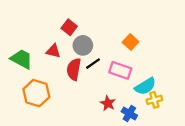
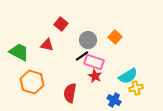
gray circle: (83, 45) -> (88, 40), moved
red semicircle: (74, 69) -> (70, 93), moved
pink rectangle: (120, 70) -> (94, 62), moved
red star: (108, 103) -> (95, 76), moved

